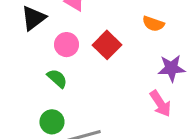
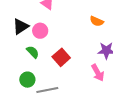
black triangle: (33, 18) -> (21, 26), moved
red square: (107, 45) -> (61, 57), moved

